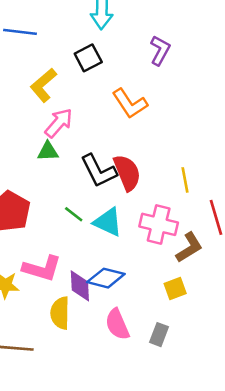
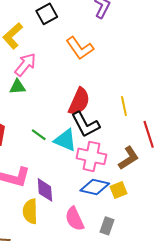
black L-shape: (99, 171) -> (85, 124), moved
red semicircle: (127, 173) -> (79, 101), turned 48
pink cross: (159, 224) -> (91, 156), moved
blue diamond: (106, 278) -> (95, 187), moved

